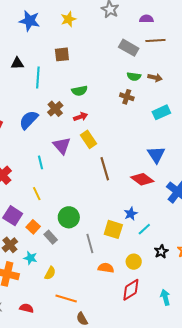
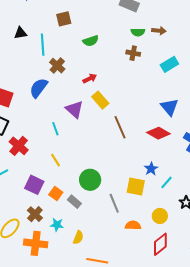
green semicircle: (79, 91) -> (91, 41), moved
brown cross: (55, 109) -> (57, 66), moved

